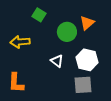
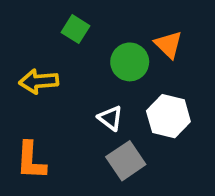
orange triangle: (87, 23) -> (168, 45), turned -35
gray square: (83, 85) -> (126, 161), moved, turned -30

